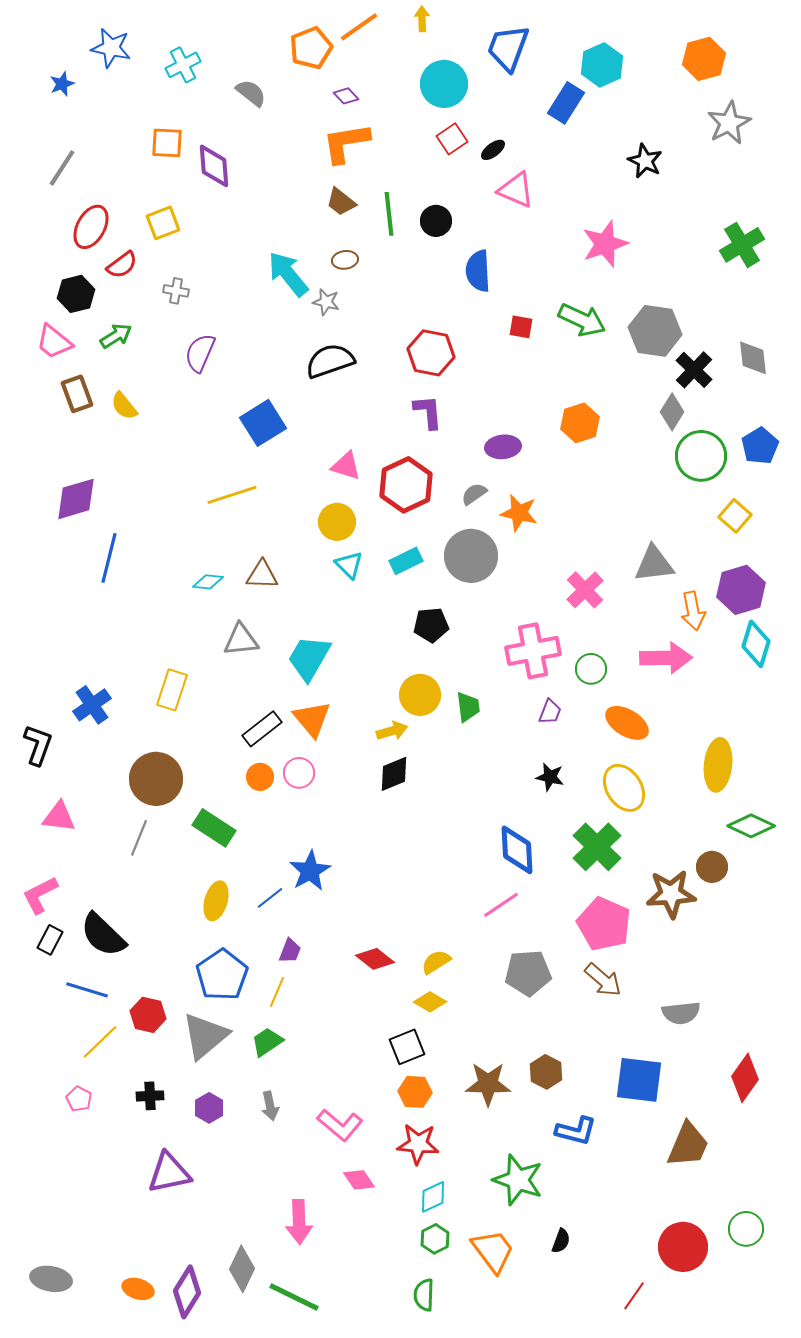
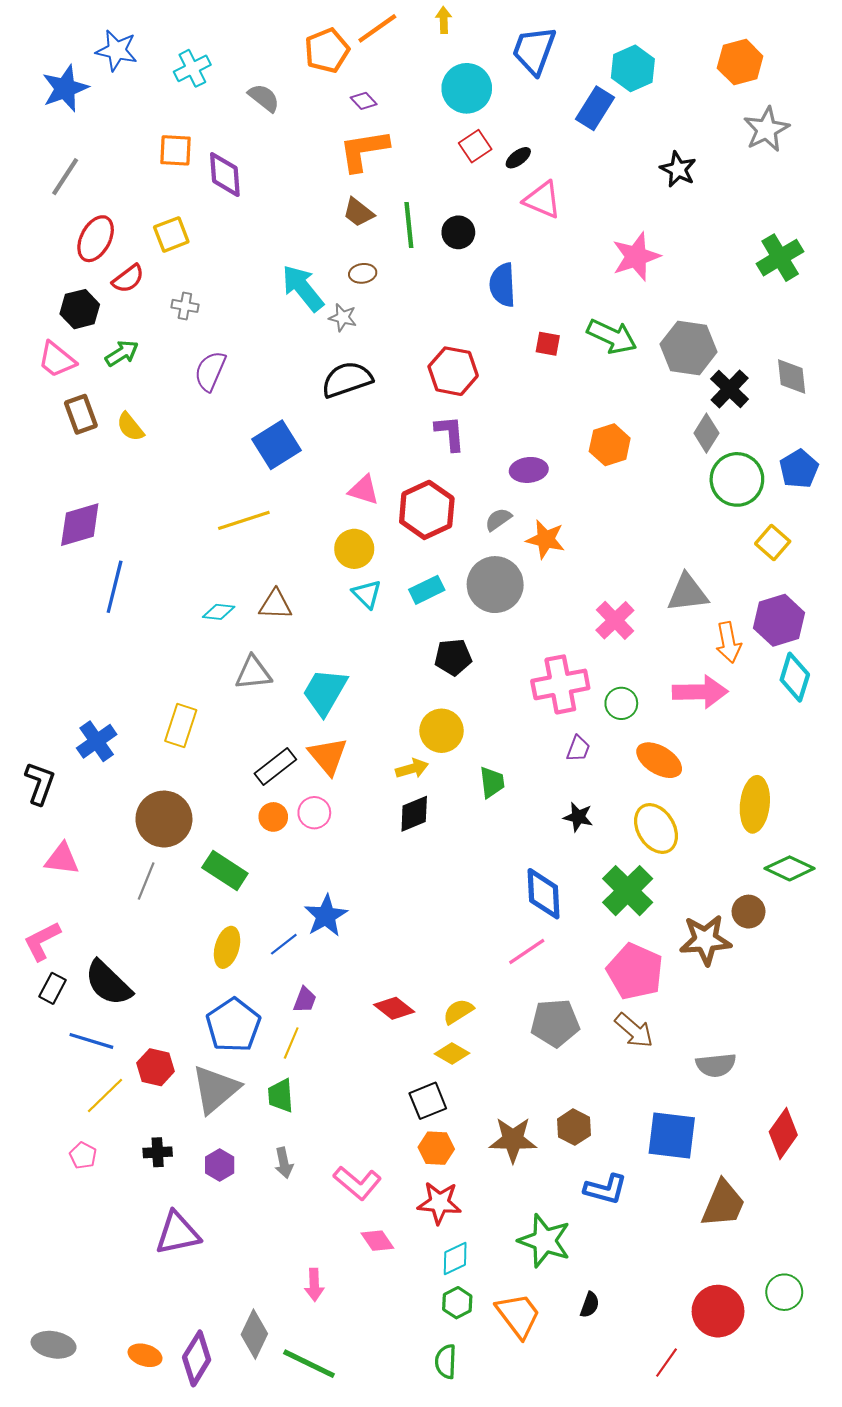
blue star: (62, 84) -> (65, 88), size x1.8
green trapezoid: (468, 707) -> (492, 782), moved
green trapezoid: (267, 1042) -> (281, 1096), turned -60
pink arrow: (299, 1222) -> (314, 1285), size x0.7

